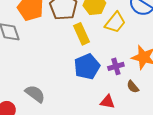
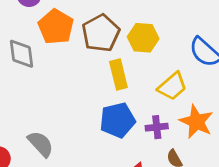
yellow trapezoid: (115, 22) -> (172, 86), moved

